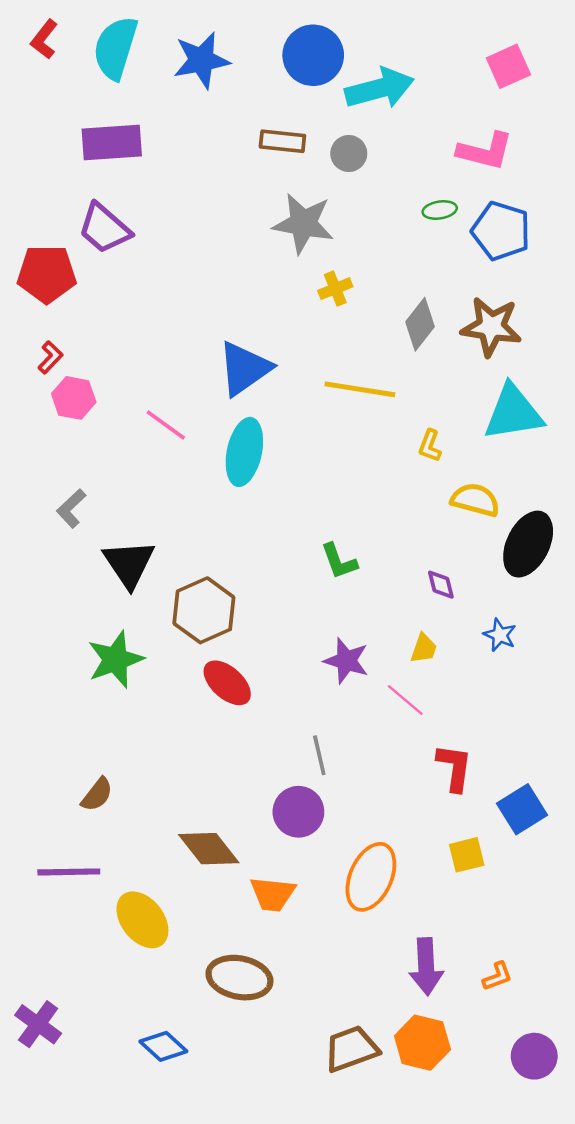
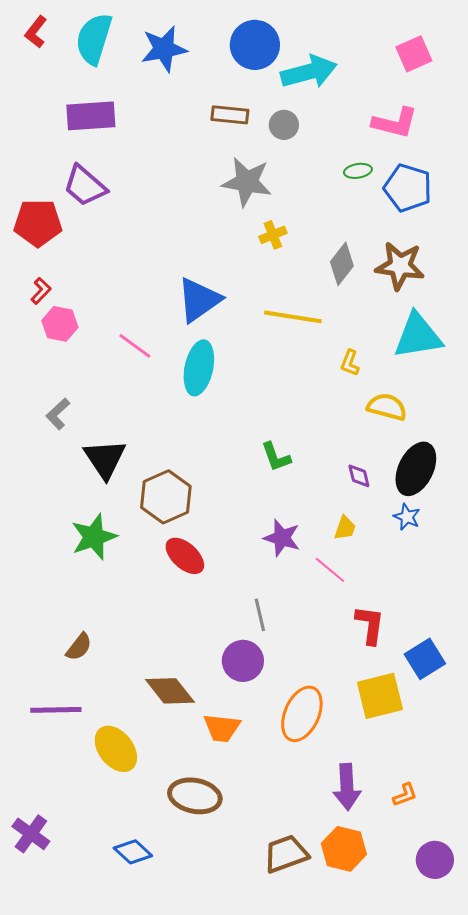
black ellipse: (528, 544) -> (416, 469), moved
yellow square: (467, 855) -> (380, 696), size x1.6

